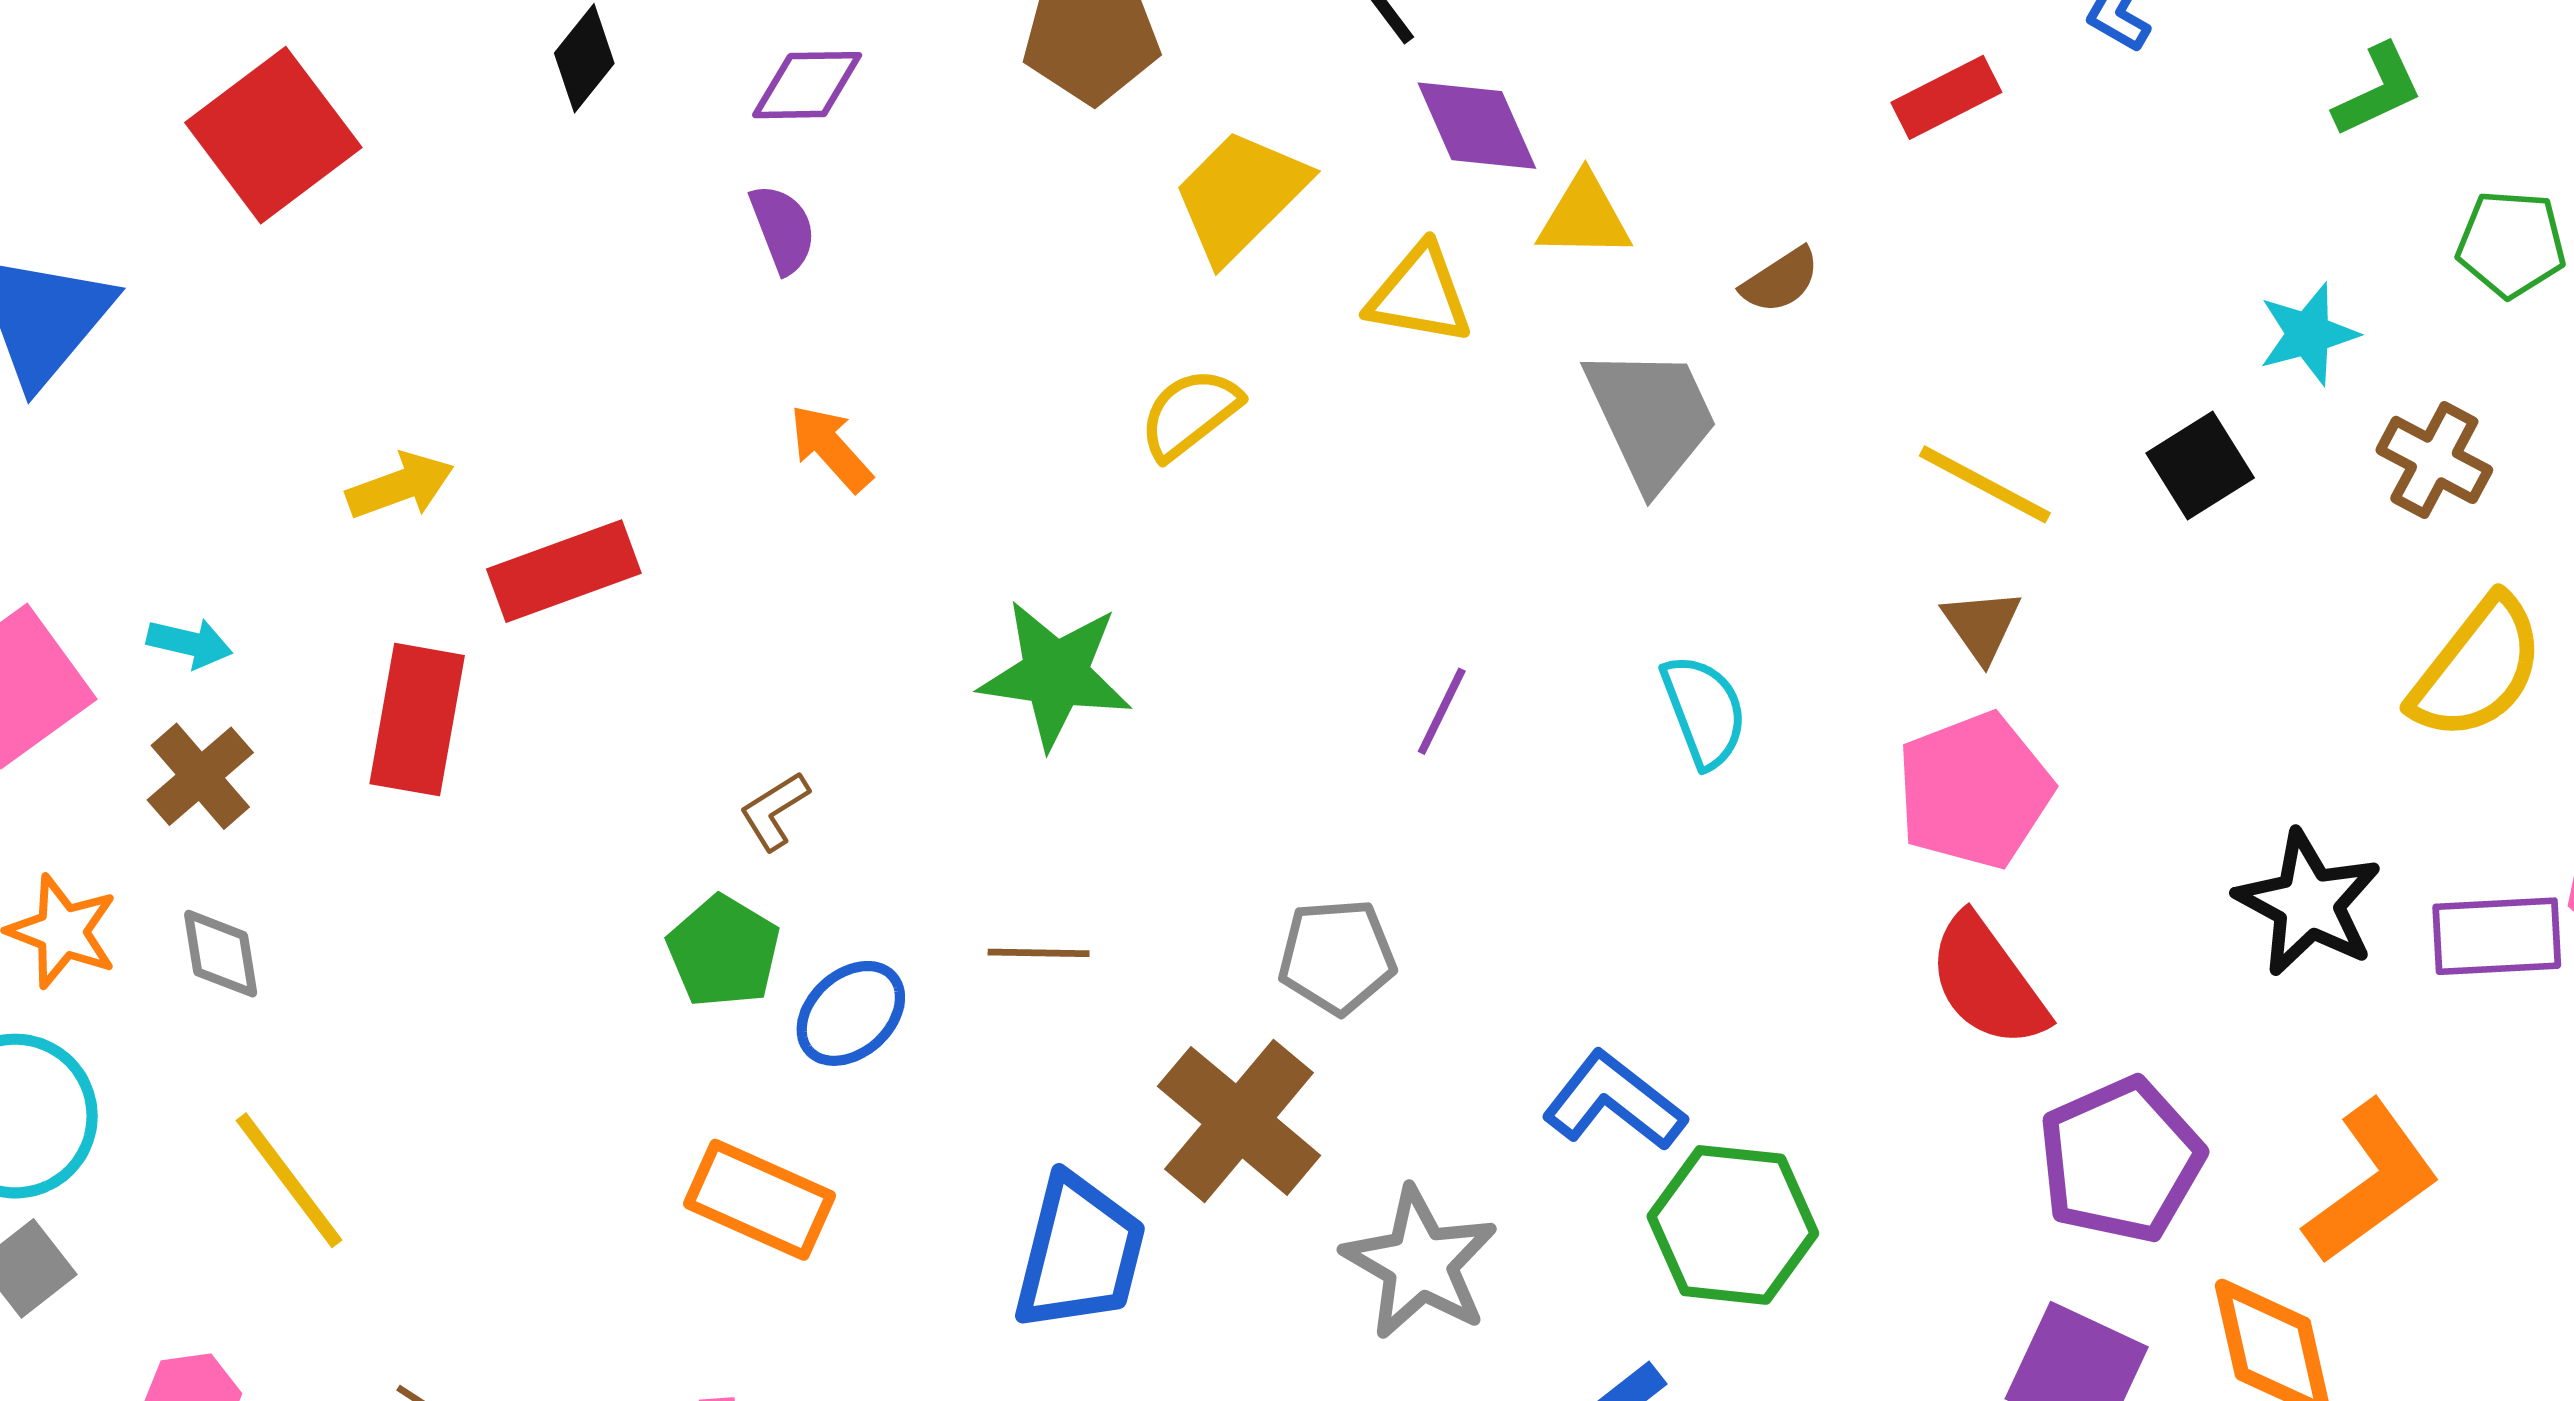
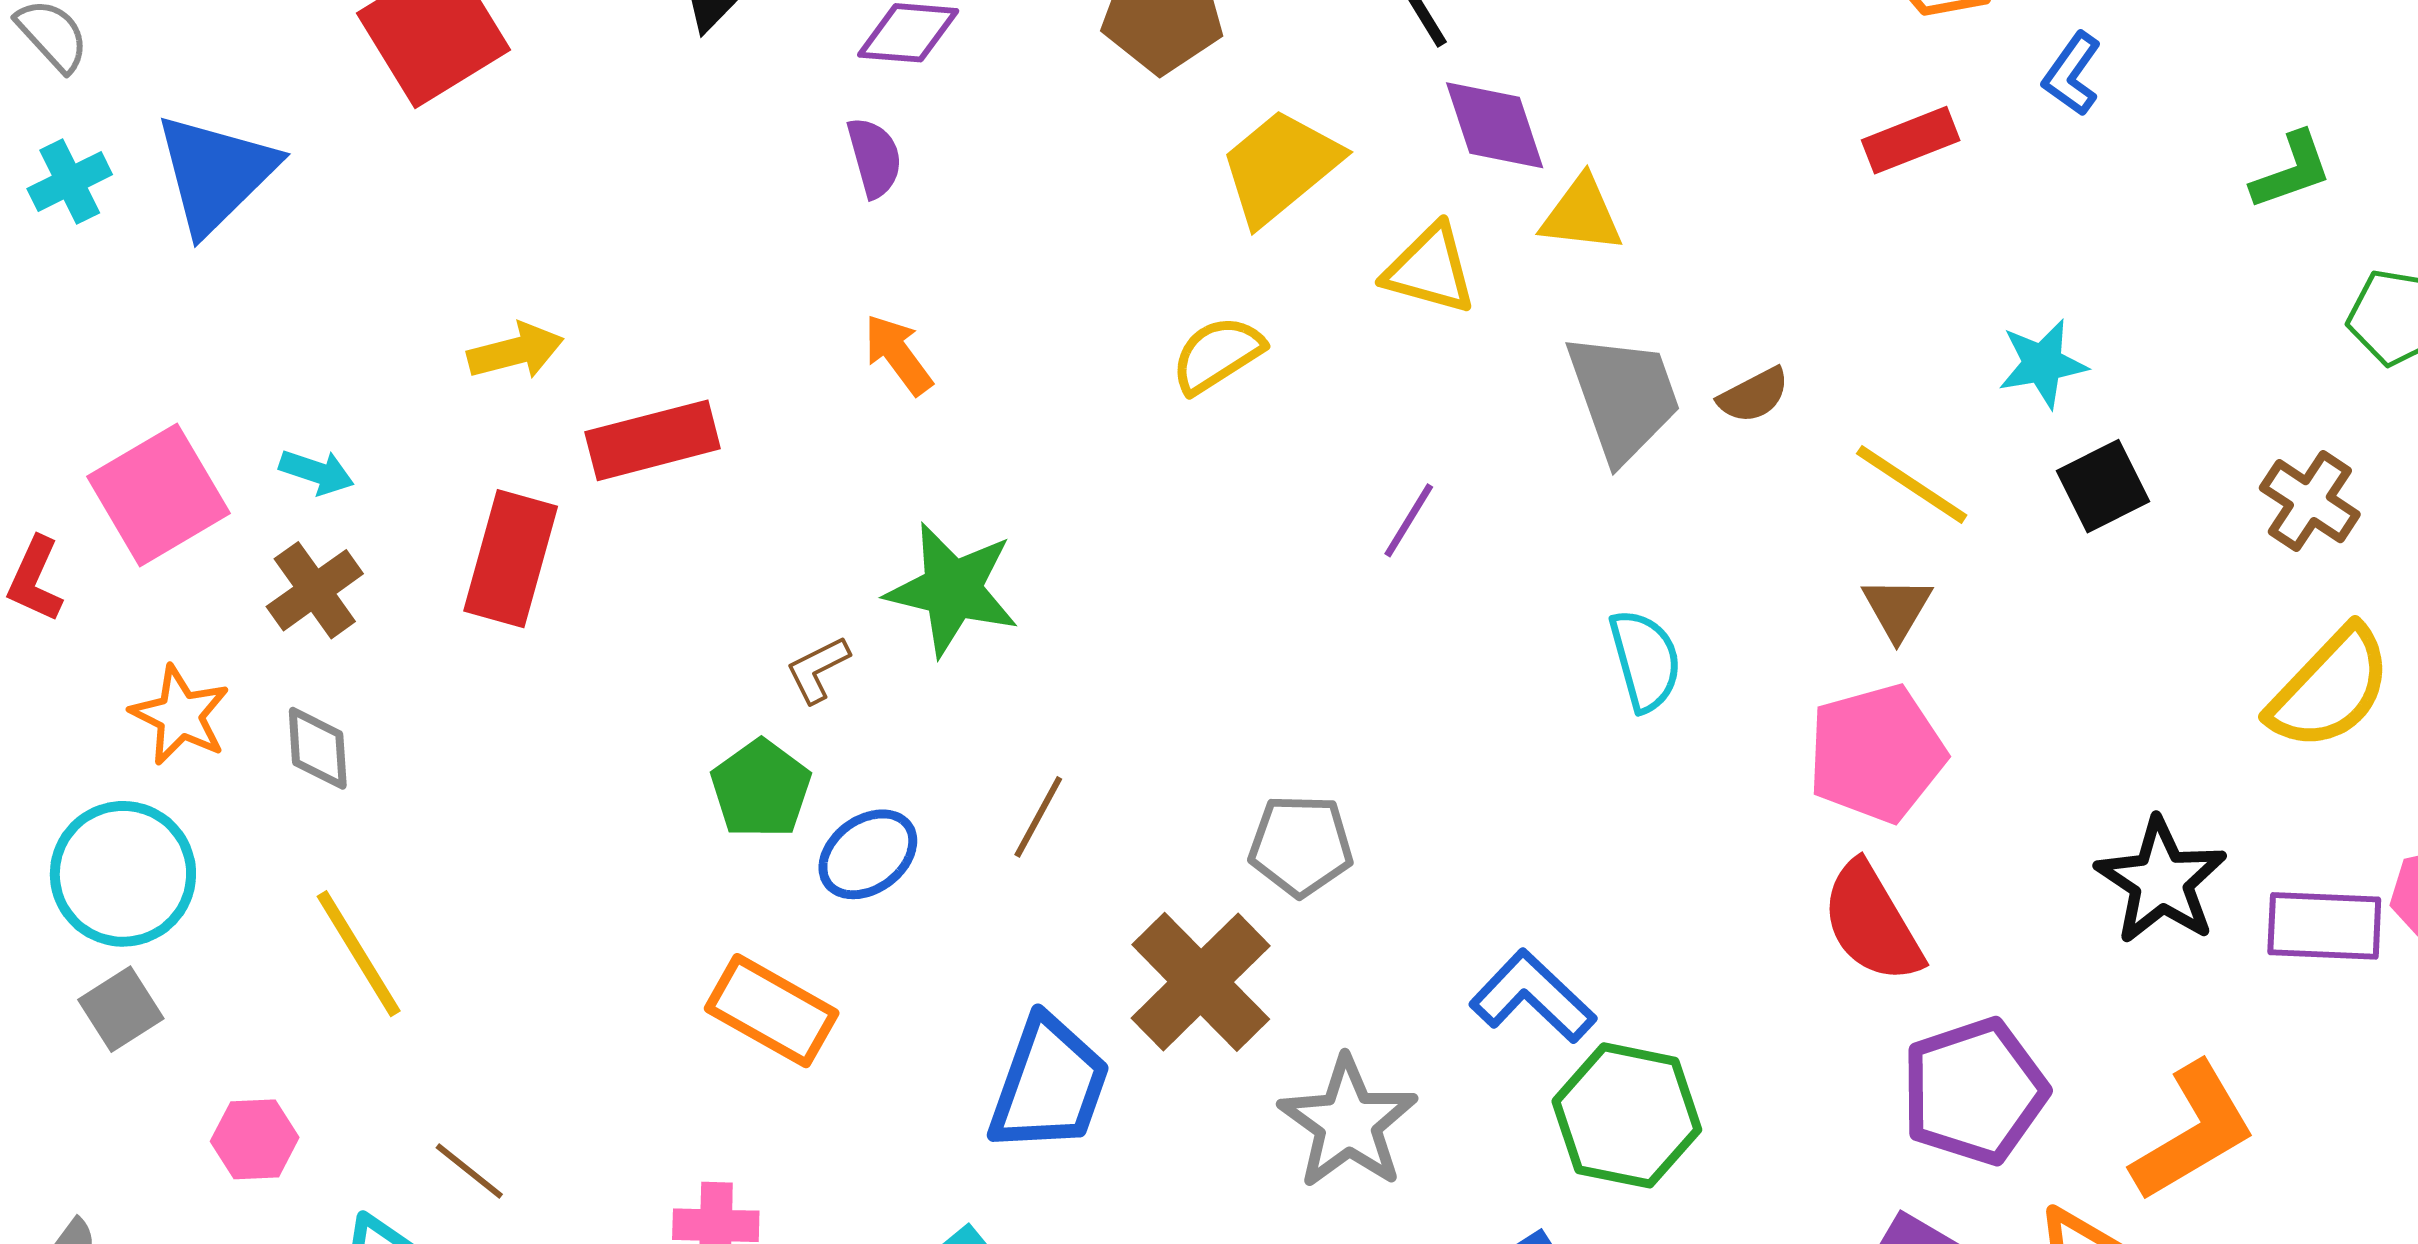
brown semicircle: (1780, 280) -> (1754, 395), moved
cyan star: (2308, 334) -> (2043, 364), moved
green star: (1055, 674) -> (952, 589), moved
purple line: (1442, 711) -> (1409, 520), moved
brown line: (1039, 953) -> (1038, 817), turned -68

